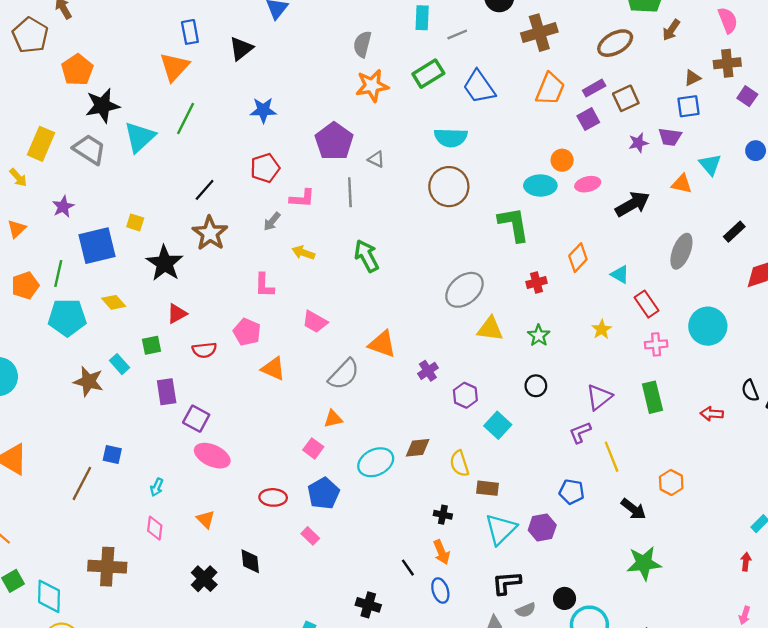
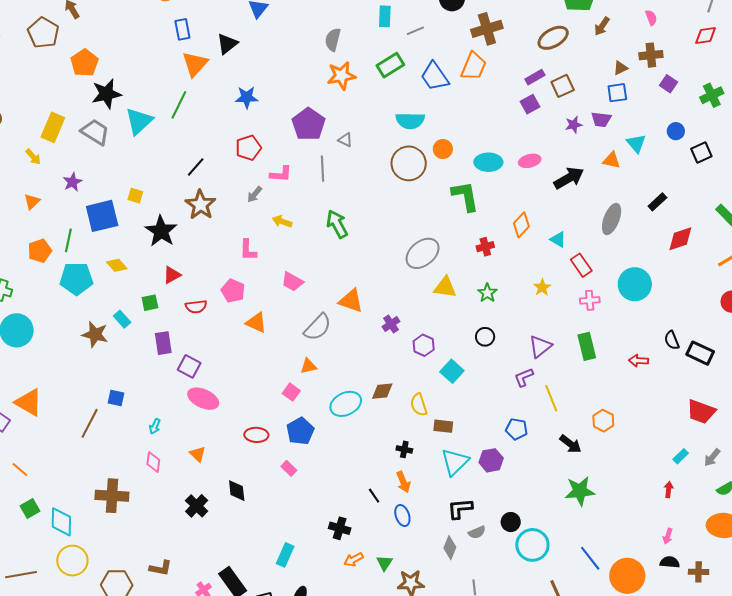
pink semicircle: (728, 20) -> (651, 18), size x0.7
orange triangle: (174, 67) -> (195, 64), moved
orange trapezoid: (550, 89) -> (474, 66), moved
orange circle: (562, 160) -> (443, 149), moved

